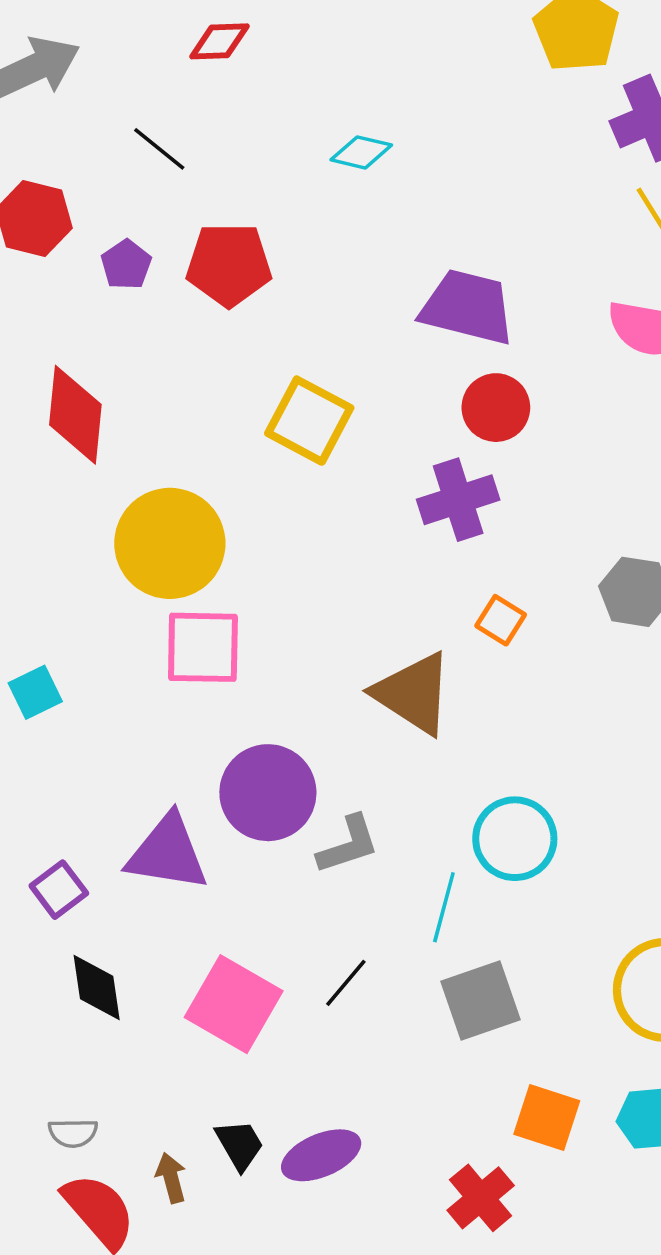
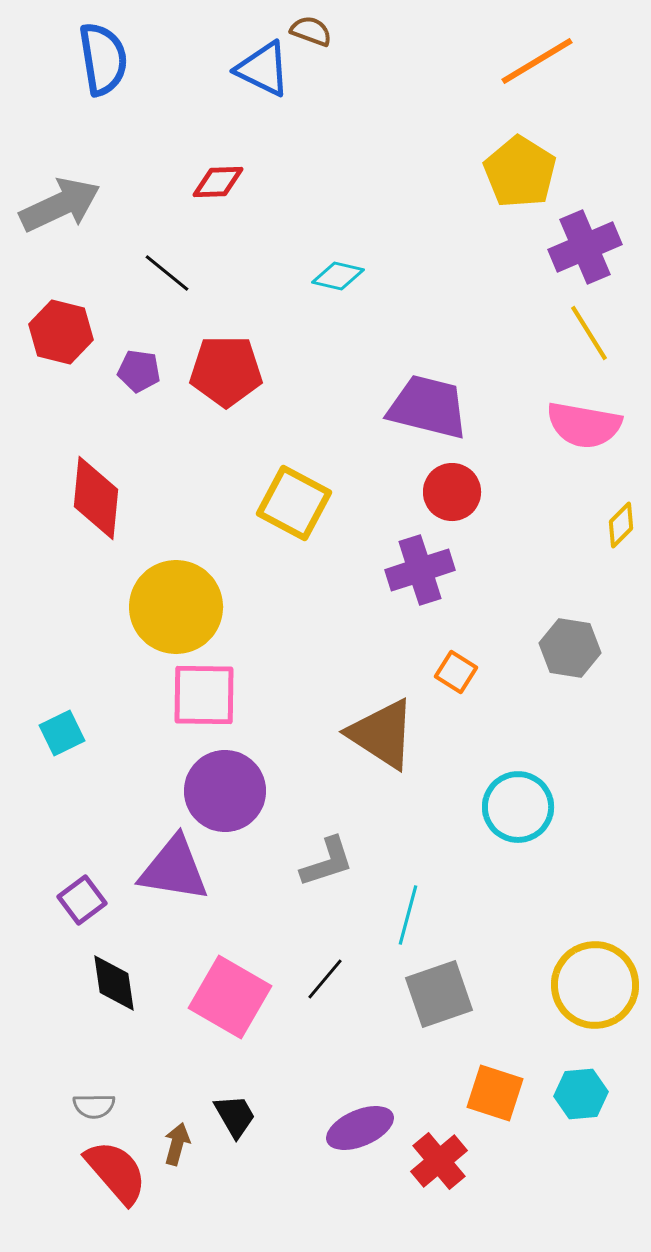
purple pentagon: (126, 265) -> (139, 371), turned -30
purple circle: (268, 793) -> (225, 791), moved
cyan circle: (515, 839) -> (518, 807), moved
purple ellipse: (321, 1155) -> (360, 1128), moved
brown arrow: (171, 1178) -> (177, 1144), turned 30

